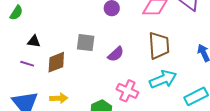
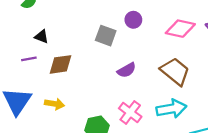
gray square: (86, 43) -> (106, 36), moved
brown trapezoid: (159, 45) -> (175, 71), turned -60
purple line: (27, 64) -> (29, 59), turned -40

